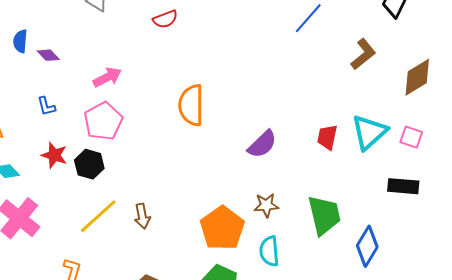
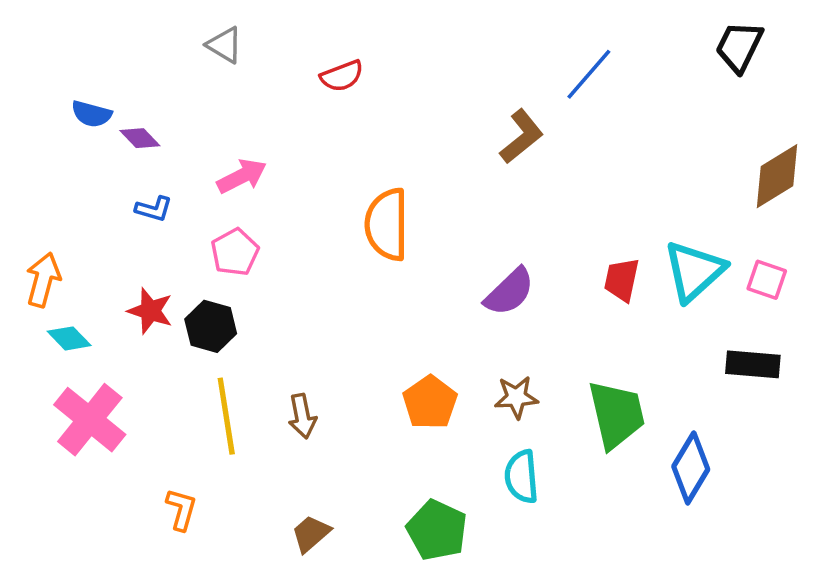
blue semicircle: (20, 41) -> (92, 114), turned -80
brown L-shape: (363, 54) -> (522, 136), moved
blue L-shape: (46, 106) -> (154, 209), moved, turned -60
pink pentagon: (103, 121) -> (235, 252), size x0.7
yellow line: (98, 216) -> (226, 416), turned -57
orange pentagon: (222, 228) -> (430, 402), moved, size x0.7

